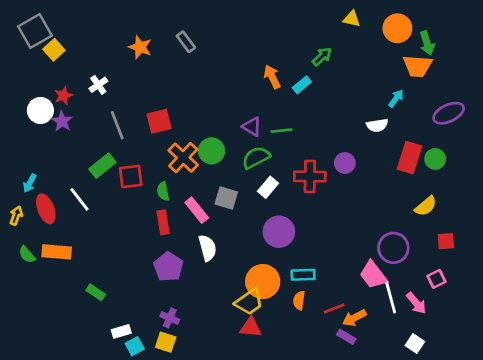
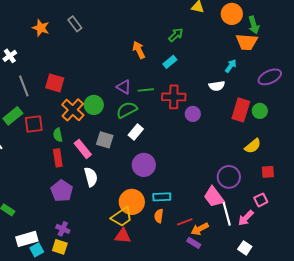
cyan rectangle: (302, 85) -> (170, 62), moved
red square: (159, 121) -> (55, 83), turned 30
red cross: (310, 176) -> (174, 97), moved
pink arrow: (416, 303) -> (246, 218), turned 84
white rectangle: (121, 331) -> (27, 239), size x1.5

